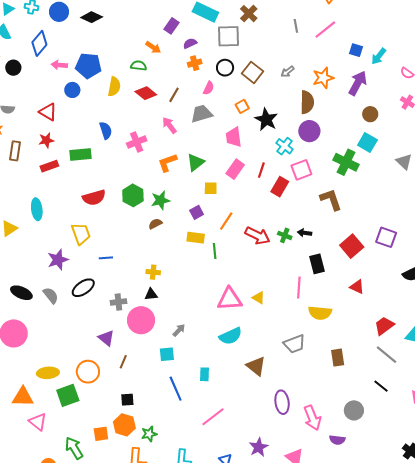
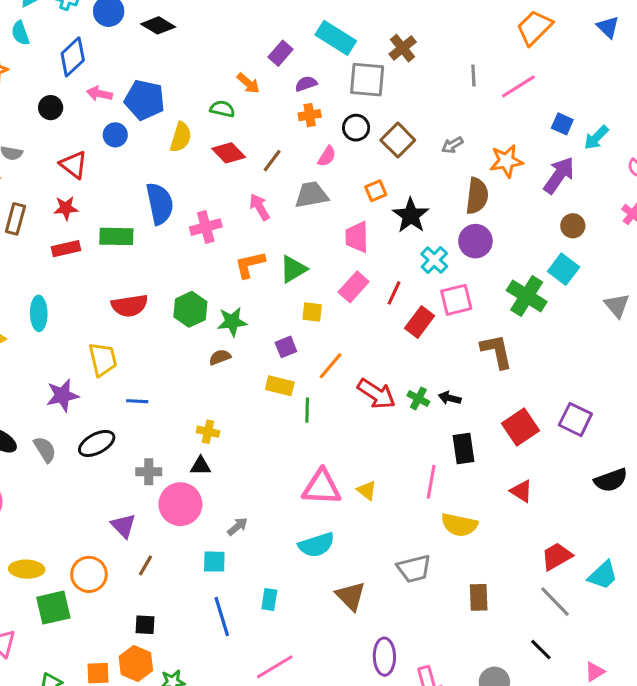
black circle: (13, 68) -> (51, 108), moved
blue semicircle: (106, 130) -> (160, 204), size x1.5

